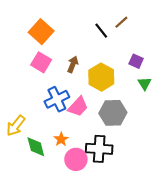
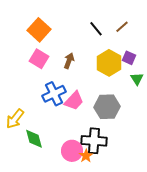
brown line: (121, 22) -> (122, 27), moved
yellow hexagon: (101, 77) -> (109, 63), moved
orange star: (61, 139) -> (86, 156), moved

